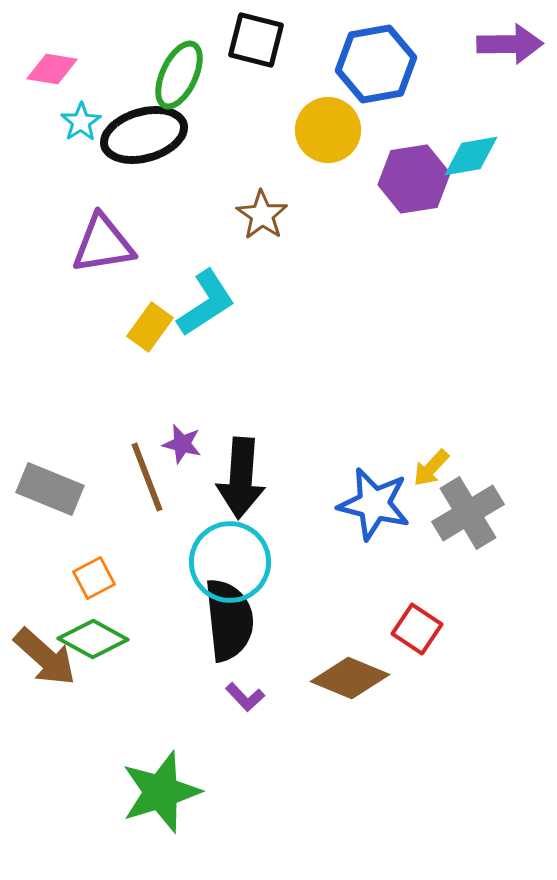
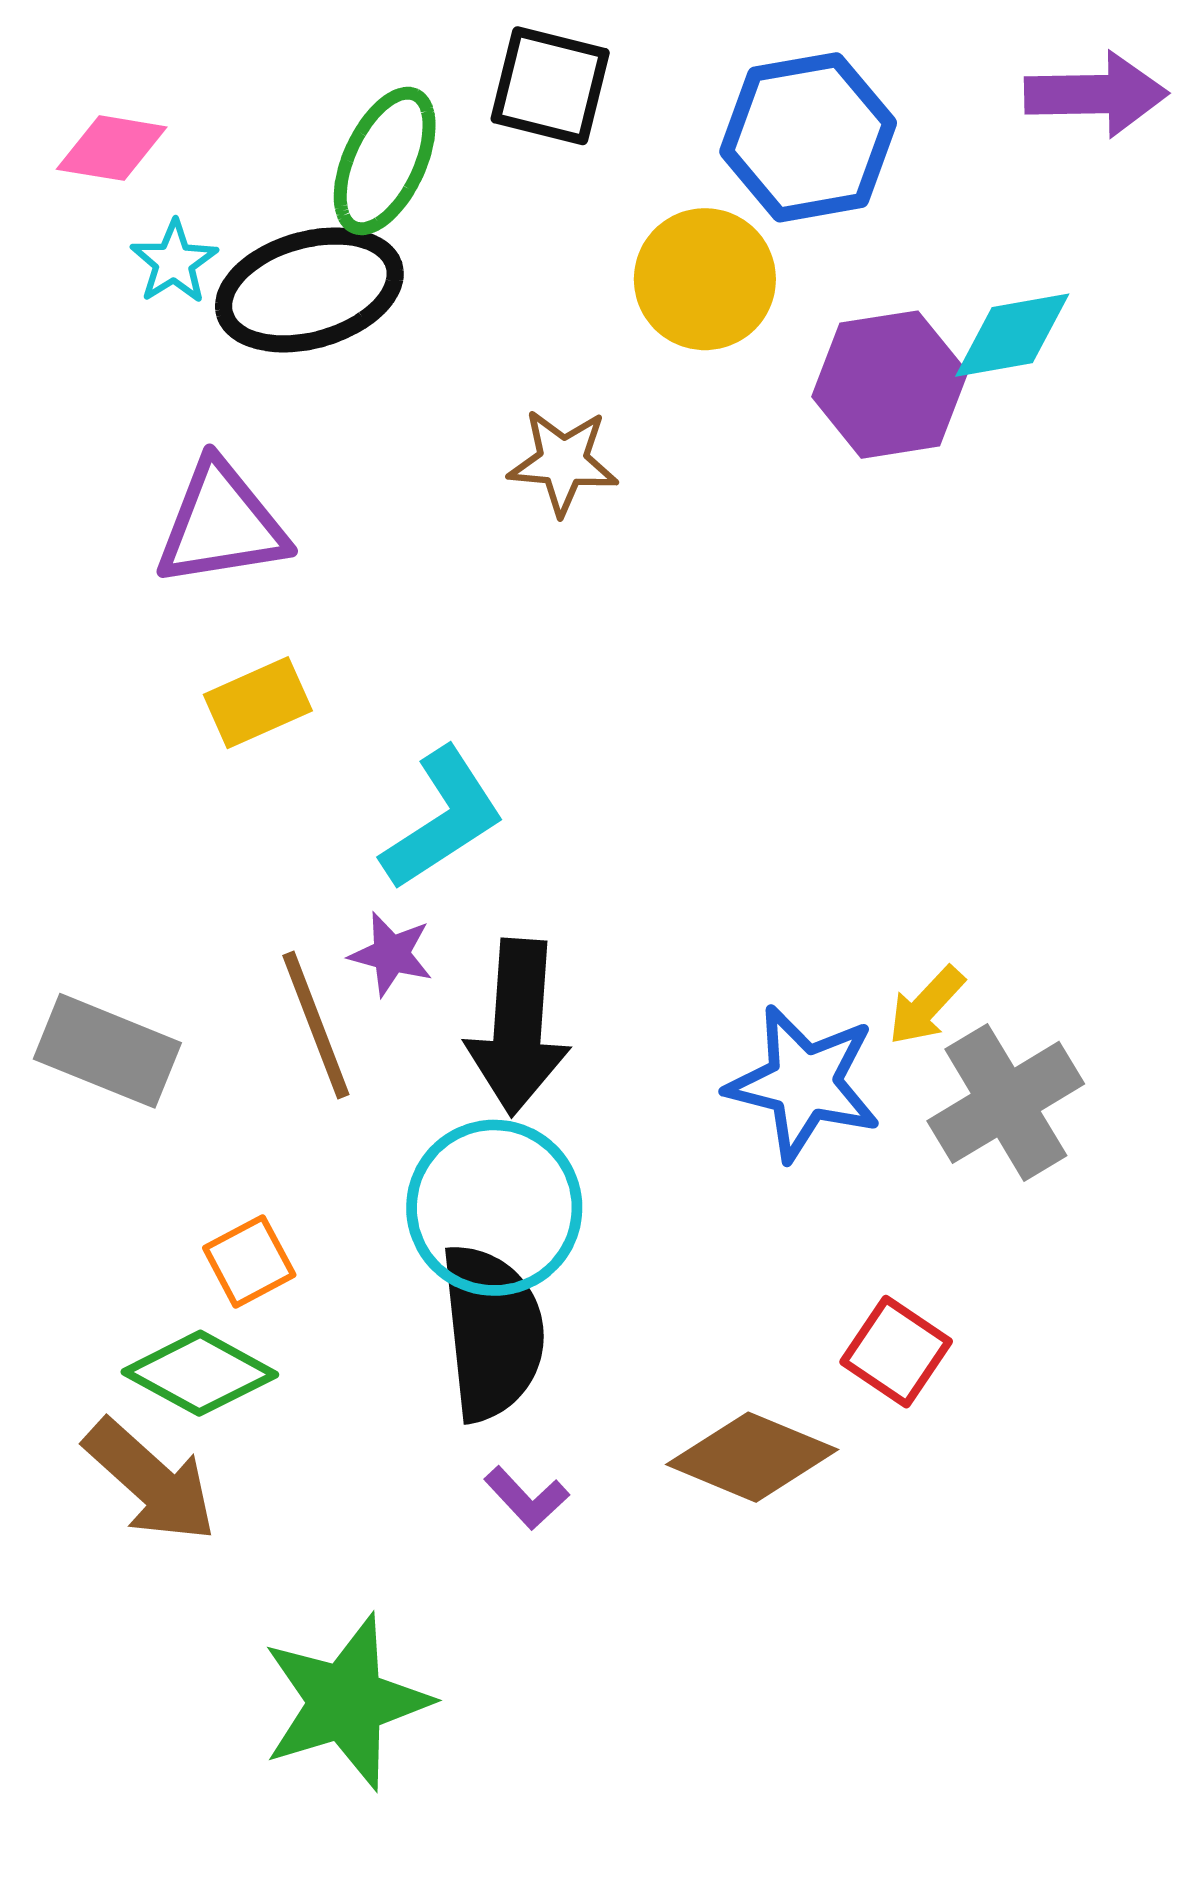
brown star: (262, 215) -> (563, 462), turned -30
cyan L-shape: (206, 303) -> (443, 819), moved
yellow rectangle: (150, 327) -> (258, 703), moved, turned 30
orange square: (94, 578) -> (249, 1261), moved
brown arrow: (45, 657) -> (150, 1481), moved

